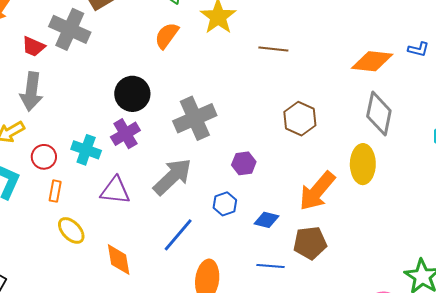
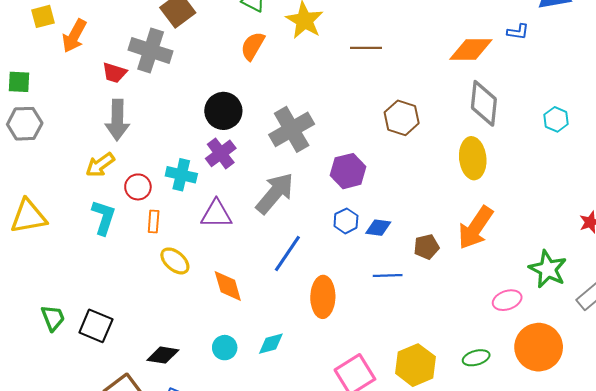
purple hexagon: (244, 163) -> (348, 171), size x1.4
orange arrow: (317, 191) -> (476, 228), moved
blue hexagon: (225, 204) -> (346, 221), moved
brown pentagon: (310, 243) -> (426, 247), size x0.7

